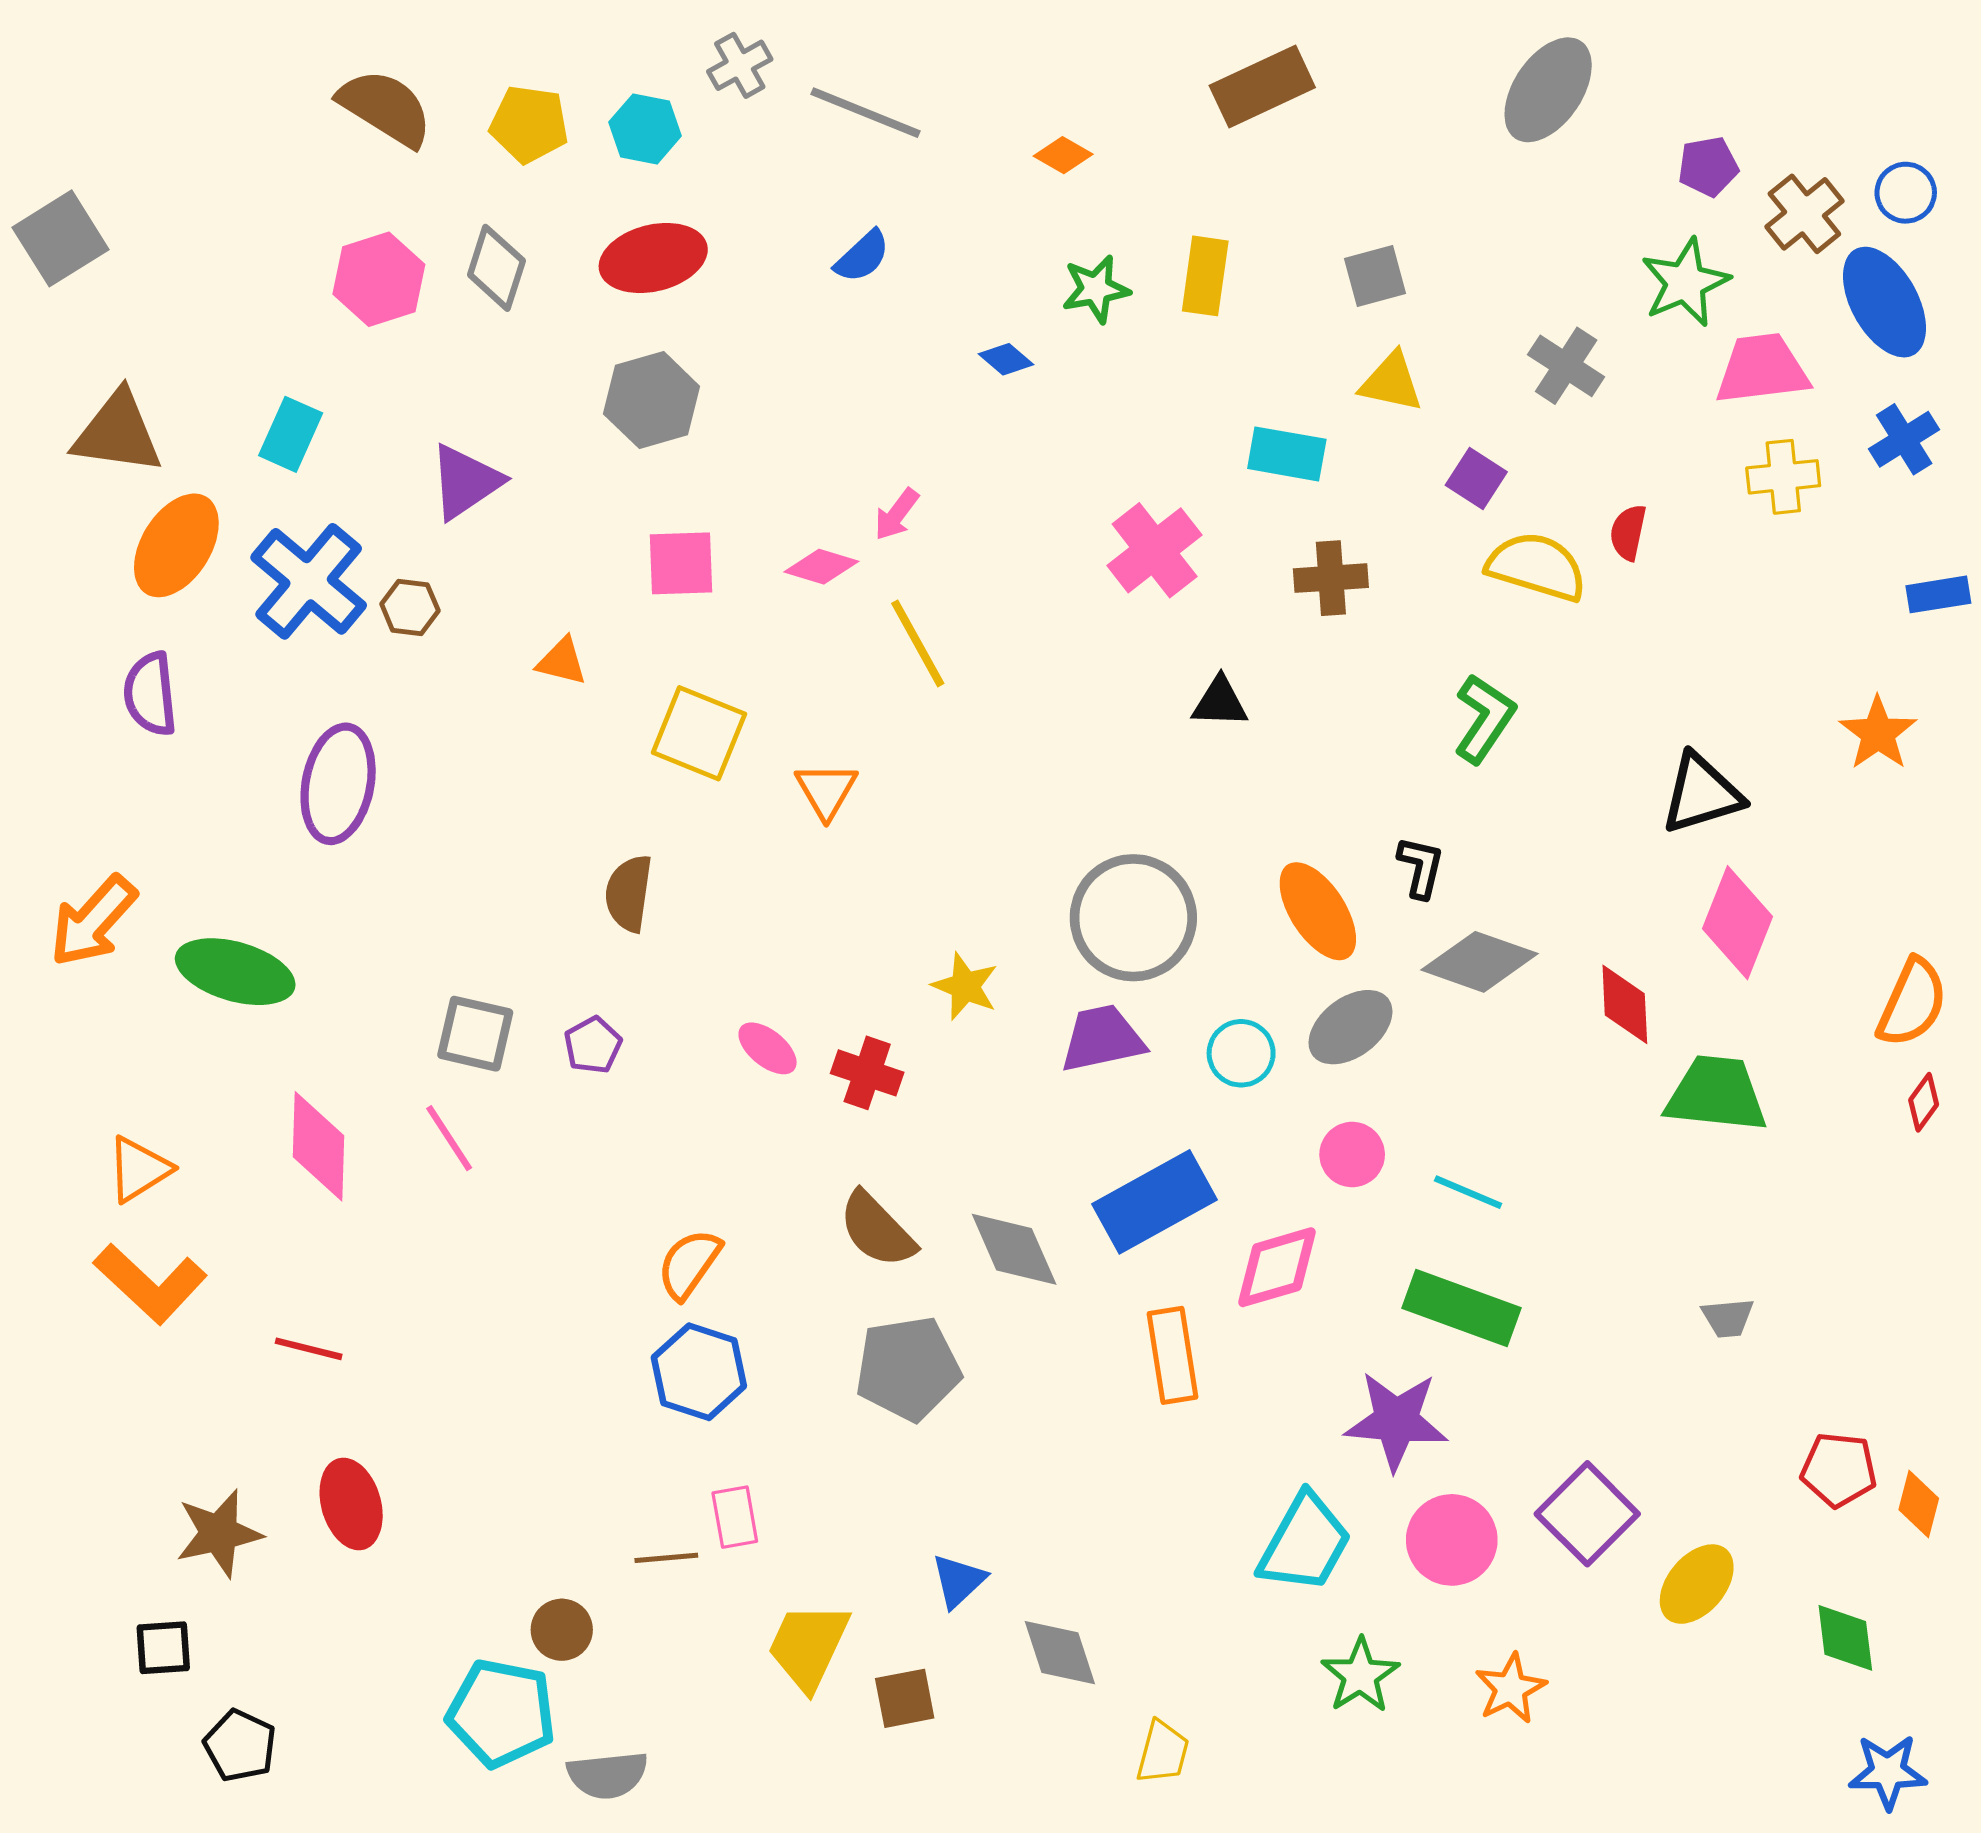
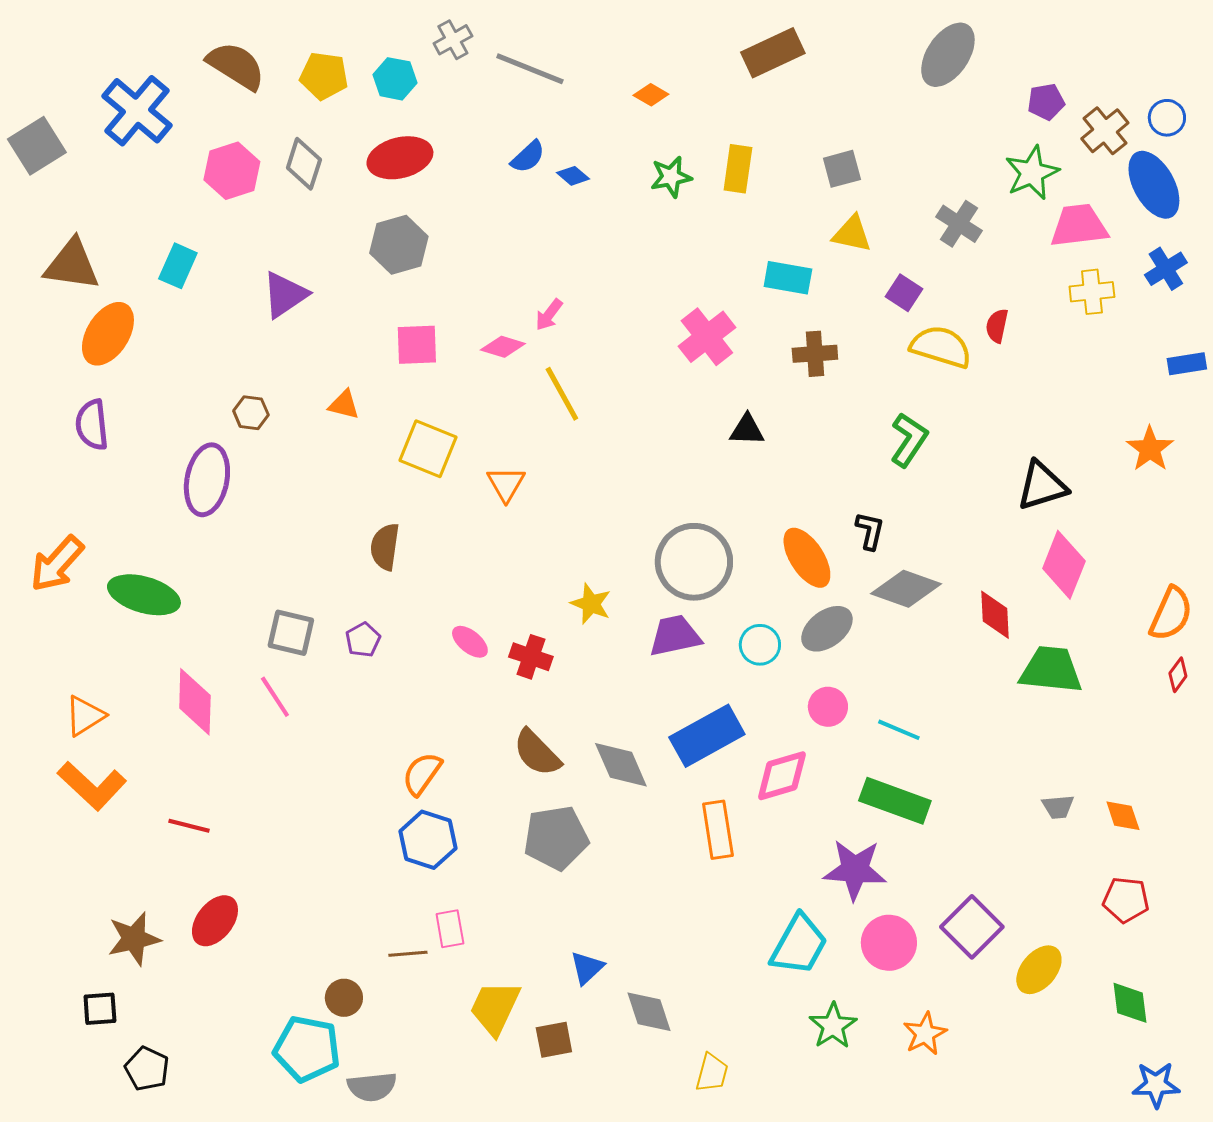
blue diamond: (1006, 359) -> (573, 176), moved
blue cross: (309, 581) -> (137, 111), moved
brown hexagon: (410, 607) -> (251, 413), moved
red ellipse: (351, 1504) -> (215, 921), turned 54
orange diamond: (1919, 1504) -> (1123, 816), moved, turned -33

